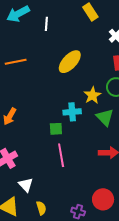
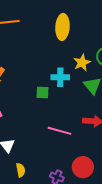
yellow ellipse: (70, 62) -> (62, 27), turned -45
pink line: (61, 155) -> (59, 131), moved, turned -70

